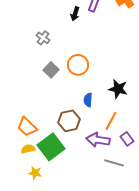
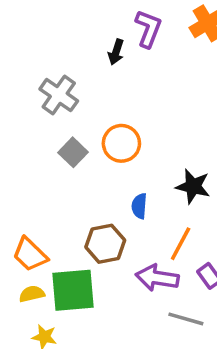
gray cross: (43, 38) -> (59, 95), size x1.5
green square: (51, 147) -> (73, 290), turned 32

